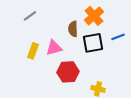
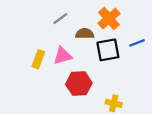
gray line: (30, 16) -> (60, 19), moved
brown semicircle: (73, 29) -> (85, 34), turned 91

